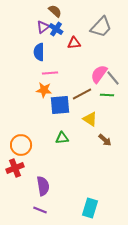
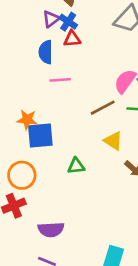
red triangle: (74, 43) -> (72, 39), moved
orange star: (44, 90) -> (27, 120), moved
blue square: (60, 105) -> (40, 136), moved
purple semicircle: (43, 186) -> (51, 230), turned 96

